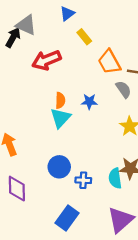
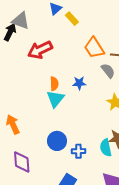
yellow rectangle: (84, 37) -> (72, 19), moved

